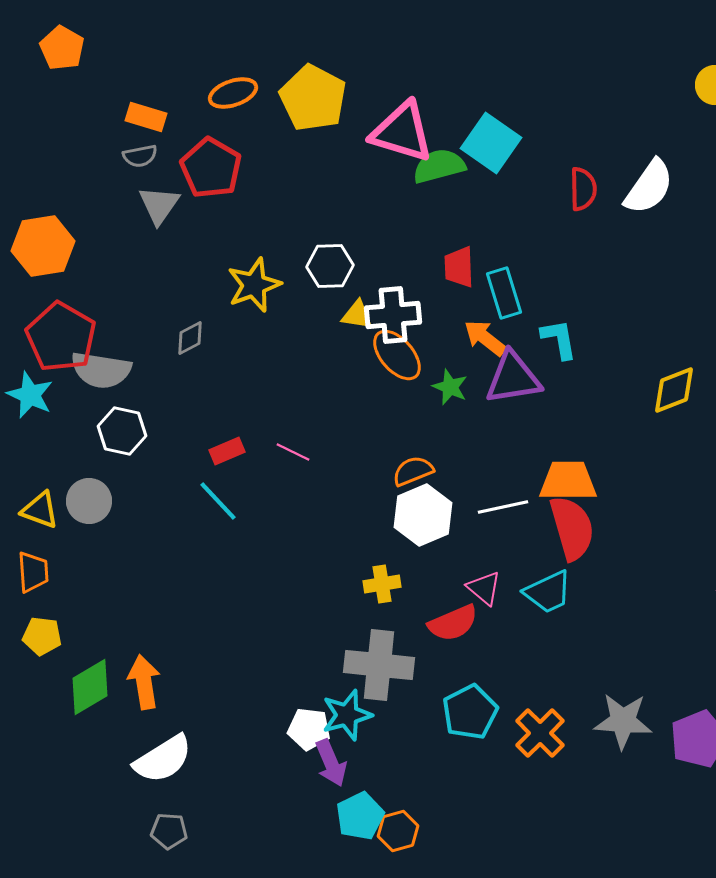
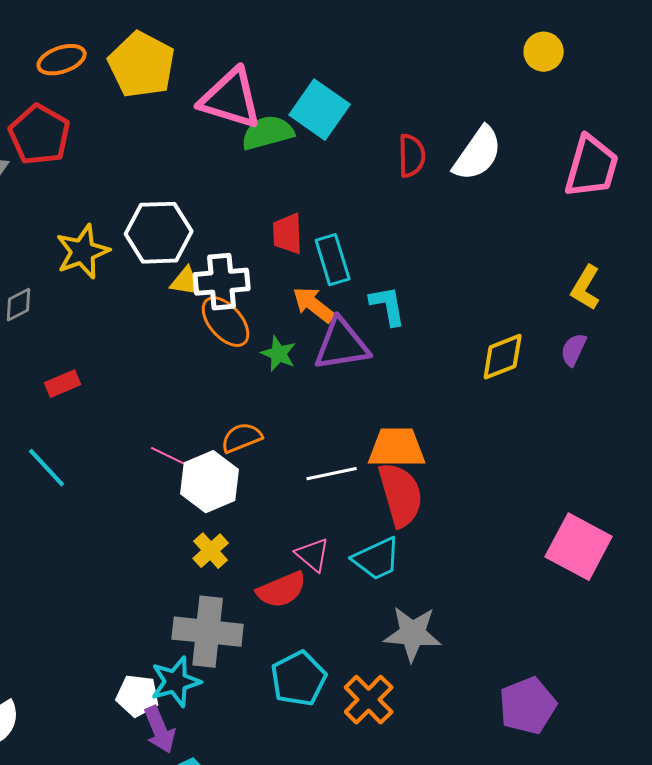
white hexagon: (330, 266) -> (159, 233), size x1.4
red rectangle: (227, 451) -> (63, 384), moved
pink line: (293, 452) -> (168, 456), moved
white hexagon: (423, 515) -> (210, 482), moved
yellow cross: (382, 584) -> (211, 551), turned -33
gray star: (623, 721) -> (413, 634), moved

